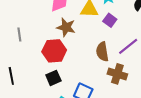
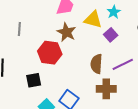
brown cross: (117, 74) -> (106, 89), turned -30
black square: (53, 78) -> (34, 80), moved

